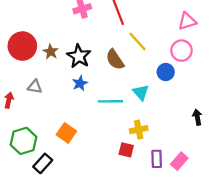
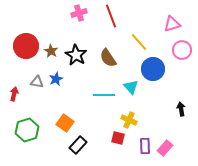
yellow line: (137, 42) -> (139, 42), moved
pink circle: (181, 51) -> (182, 50), moved
blue circle: (166, 72) -> (153, 69), size x1.5
blue star: (80, 83) -> (56, 79), moved
yellow cross: (139, 130) -> (129, 120), turned 35
black rectangle: (43, 163) -> (78, 145), moved

